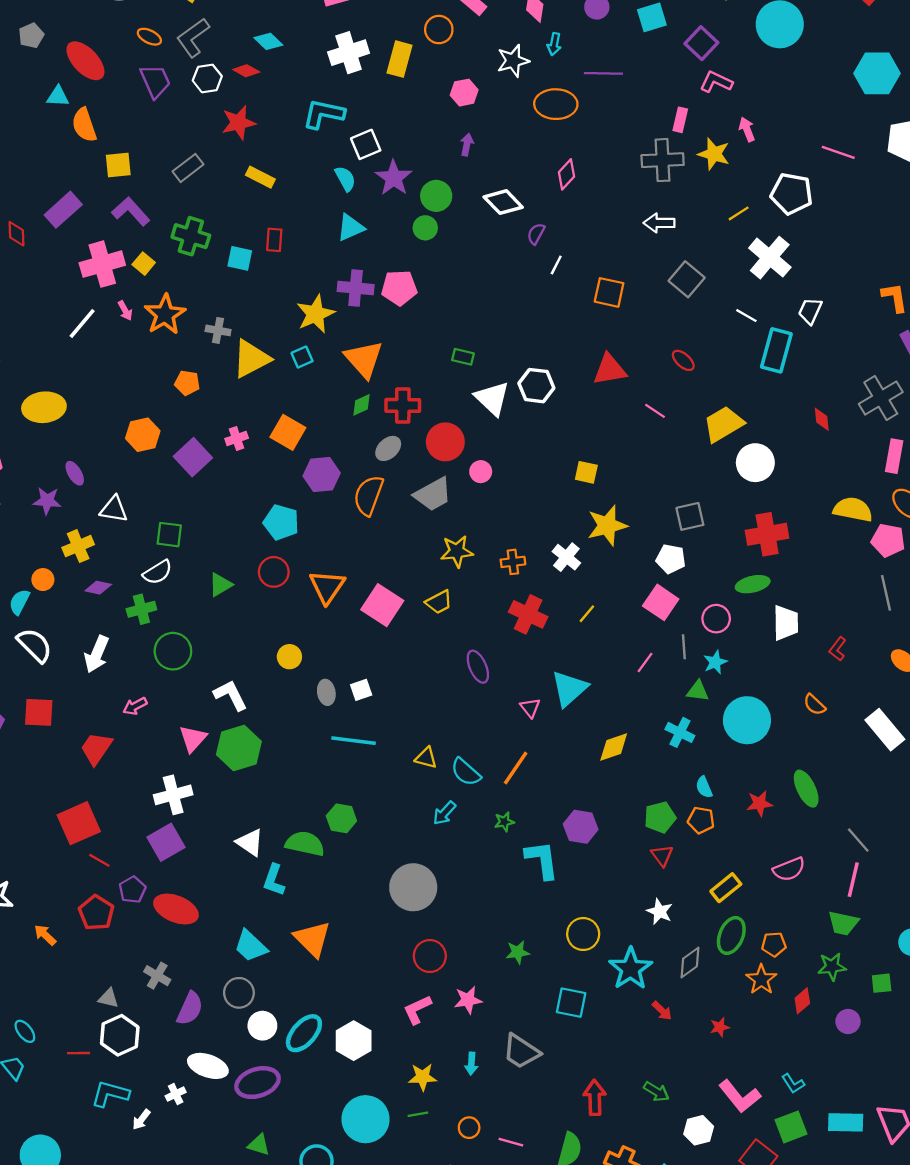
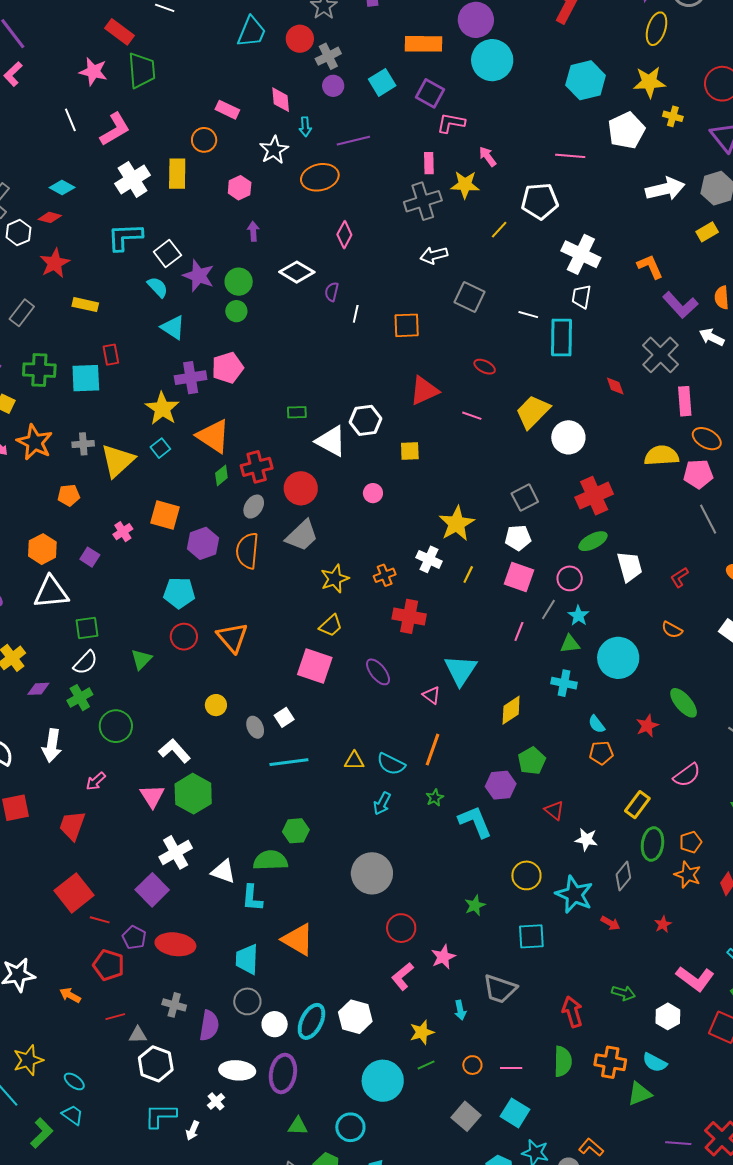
cyan triangle: (351, 228) -> (173, 327), turned -48
cyan square: (240, 258) -> (86, 378), size x1.4
white cross: (770, 258) -> (581, 254), moved
purple square: (193, 457) -> (90, 557), size x0.6
pink circle: (481, 472) -> (373, 493), moved
yellow square: (586, 472) -> (410, 451), moved
white triangle: (114, 509) -> (51, 592), moved, size x1.4
pink square: (382, 605) -> (315, 666), moved
yellow line: (587, 614) -> (468, 574), moved
gray line: (684, 647) -> (548, 609), turned 50
red L-shape: (838, 649) -> (679, 577), turned 35
white cross: (173, 795) -> (176, 852), moved
green pentagon: (660, 817) -> (532, 761), moved
red triangle: (662, 855) -> (554, 810), moved
cyan trapezoid: (251, 946) -> (247, 959), turned 64
red line: (78, 1053) -> (115, 1017), moved
purple ellipse: (258, 1083) -> (283, 1073), turned -48

